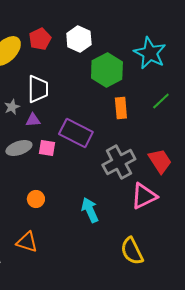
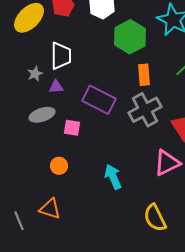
pink square: (47, 148) -> (72, 128), moved
gray cross: (119, 162) -> (145, 110), moved

